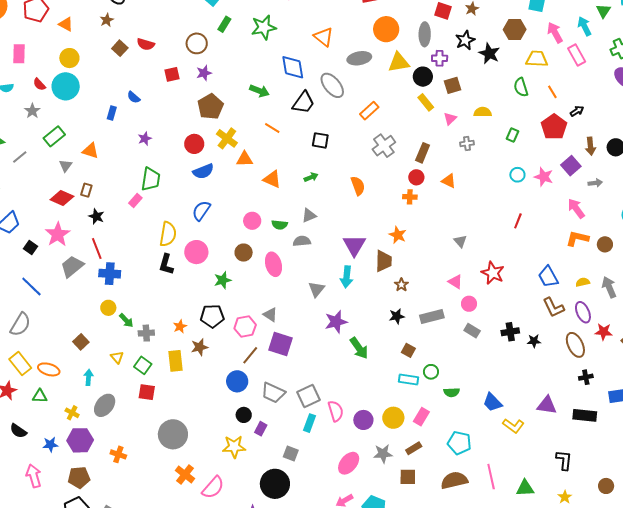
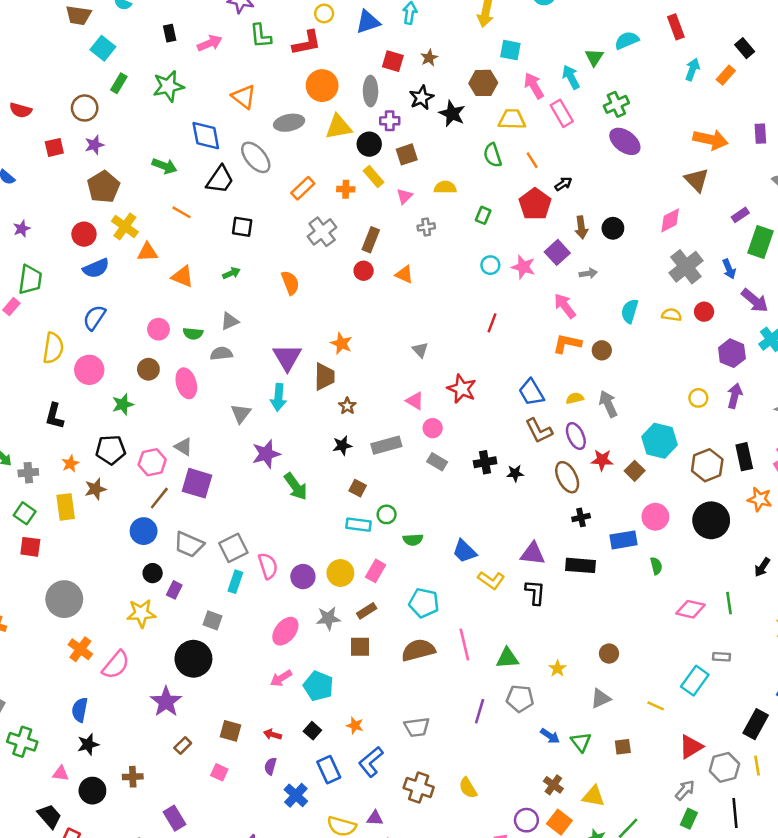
orange cross: (410, 197) -> (346, 189), moved
black L-shape: (166, 264) -> (54, 416), moved
black L-shape: (564, 460) -> (535, 592), moved

